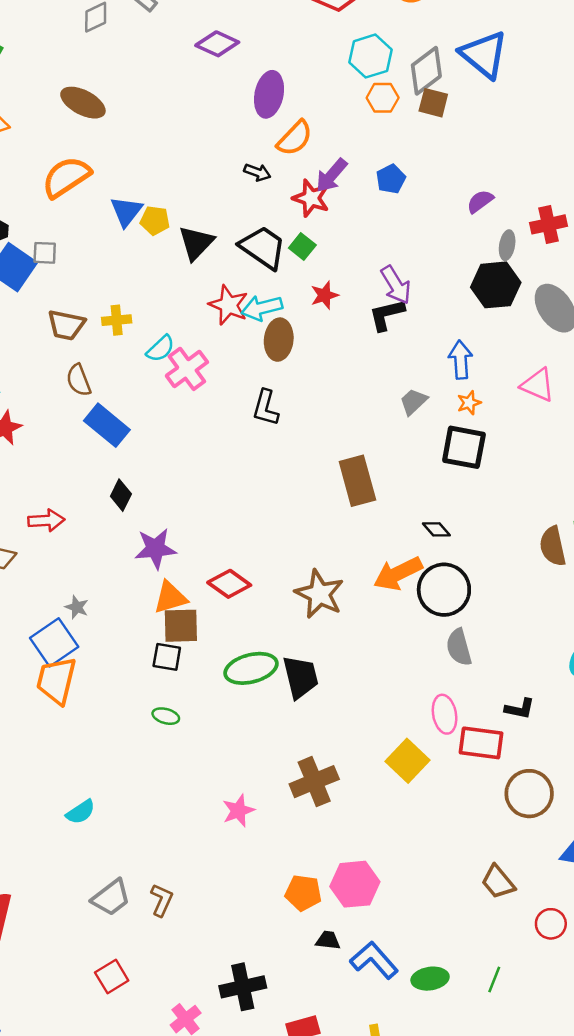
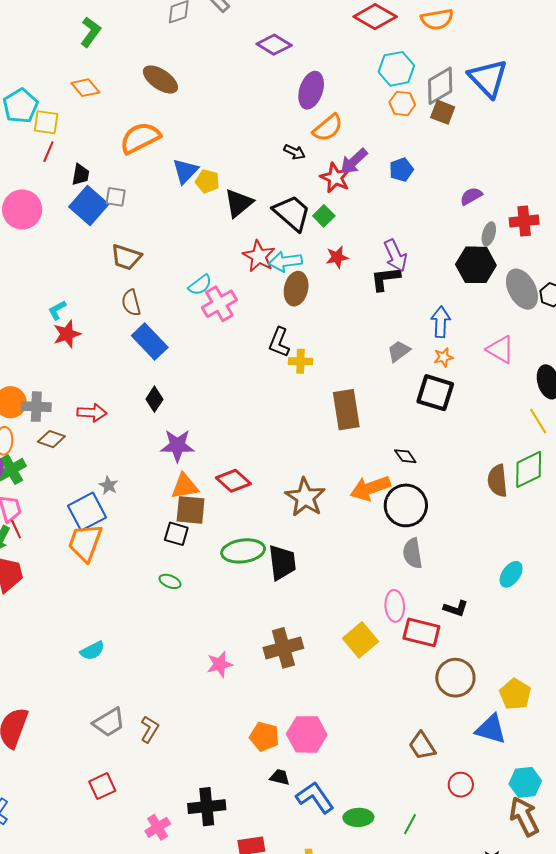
yellow cross: (117, 320) -> (300, 361), moved

